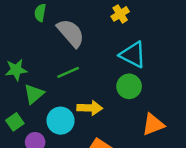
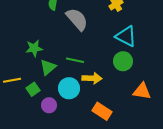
green line: (68, 72) -> (75, 60), moved, turned 36
orange triangle: (153, 124) -> (142, 91), turned 30

